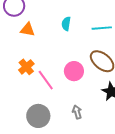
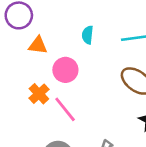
pink circle: (74, 71) -> (65, 70), moved

